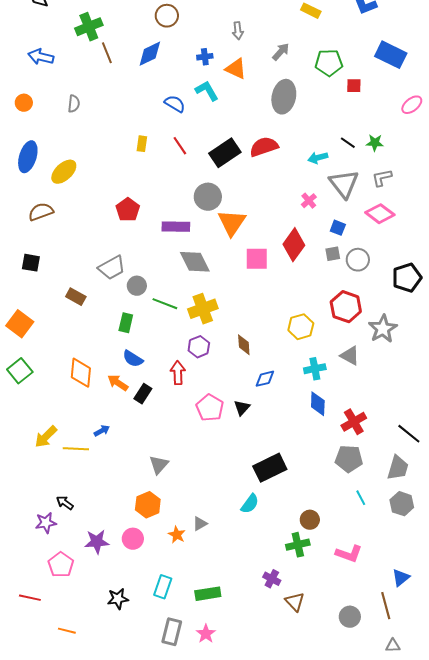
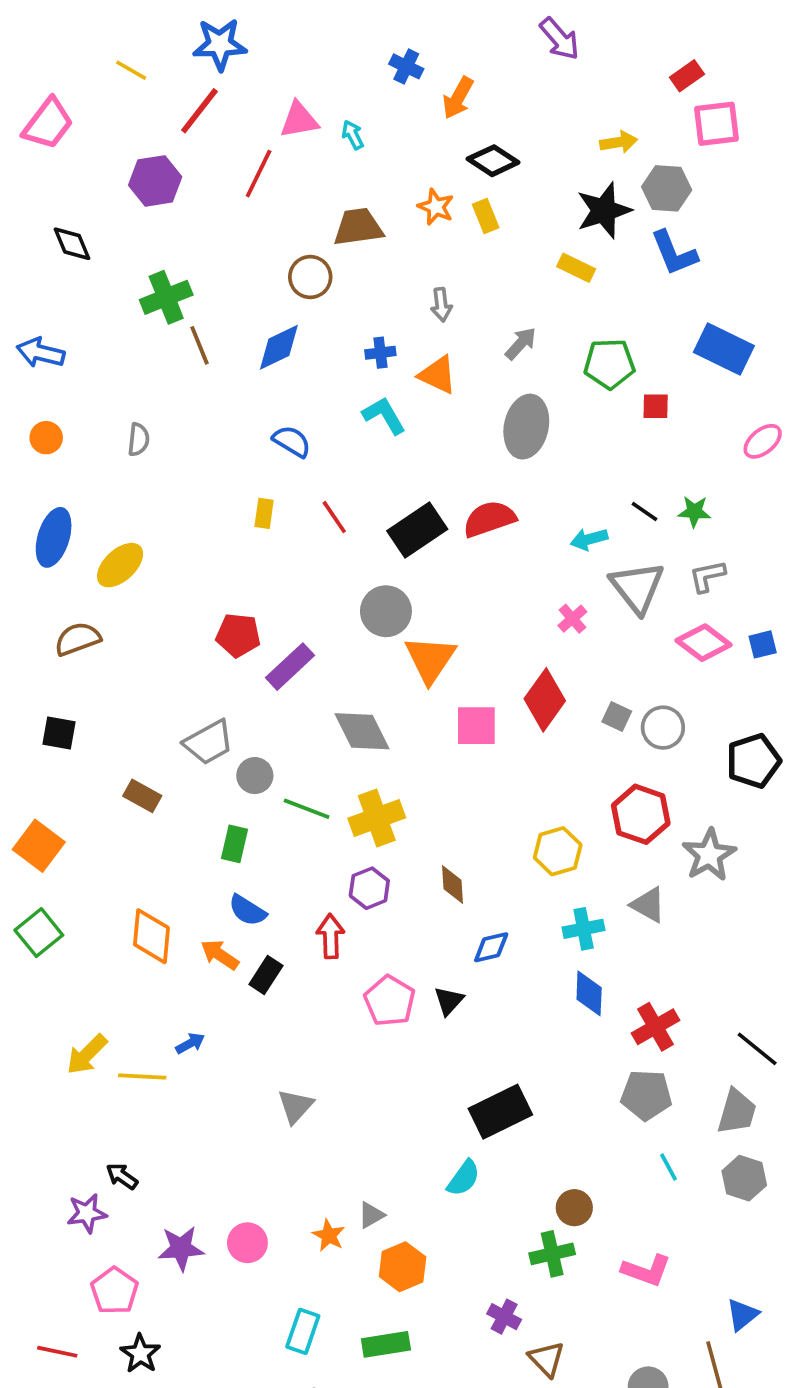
blue arrow: (41, 57) -> (41, 353), moved
blue semicircle: (175, 104) -> (292, 441), moved
red pentagon: (128, 210) -> (238, 635), turned -30
purple rectangle: (176, 227) -> (290, 667), moved, turned -44
blue square: (338, 228) -> (763, 644), moved, turned -35
gray square: (333, 254) -> (617, 716), turned 35
orange hexagon: (148, 505) -> (403, 1267), moved
black star: (118, 599) -> (140, 1354), moved, turned -30

